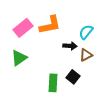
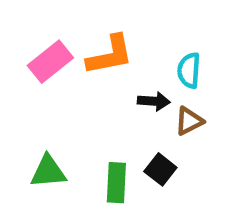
cyan semicircle: (86, 32) -> (189, 70), turned -35
green triangle: (19, 58) -> (48, 172), moved, turned 30

